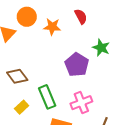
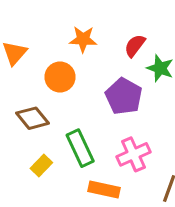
red semicircle: (81, 16) -> (135, 46), moved, turned -112
orange circle: (27, 17) -> (60, 77), moved

